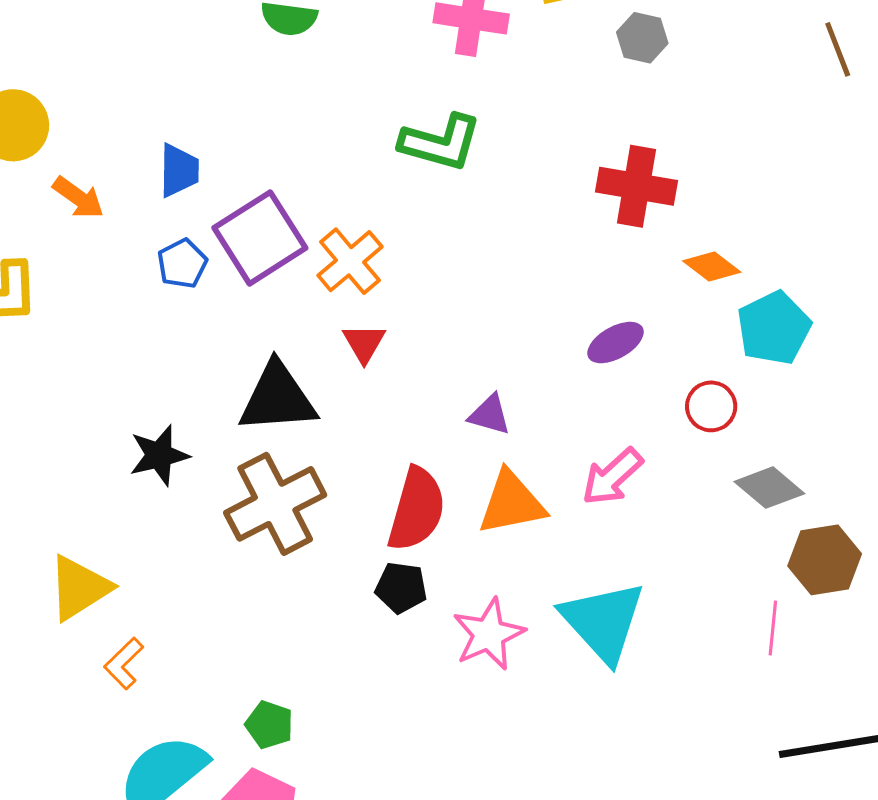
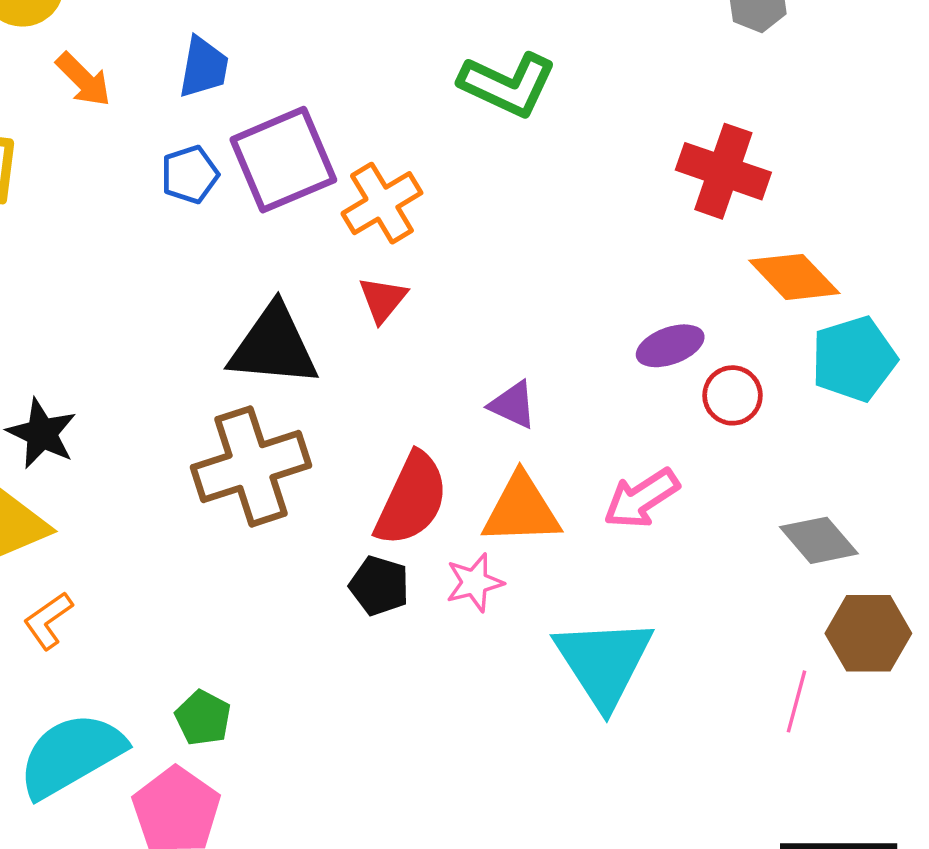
orange diamond: (712, 267) -> (794, 277), size x1.4
red circle: (711, 406) -> (732, 395), moved
black star: (159, 455) -> (42, 433), moved, turned 30
pink star: (489, 634) -> (475, 583), moved, size x0.7

